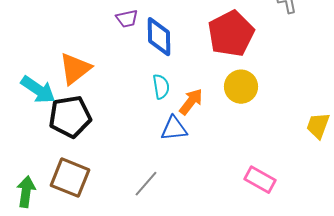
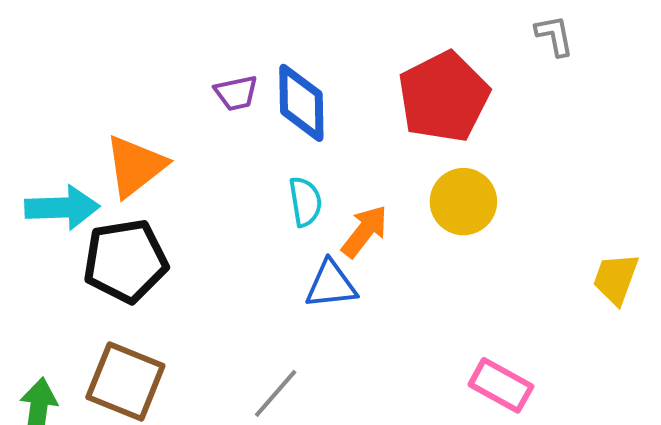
purple trapezoid: (127, 19) -> (236, 93), moved
cyan arrow: (38, 90) -> (62, 208), turned -36

